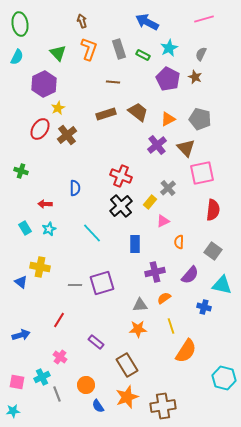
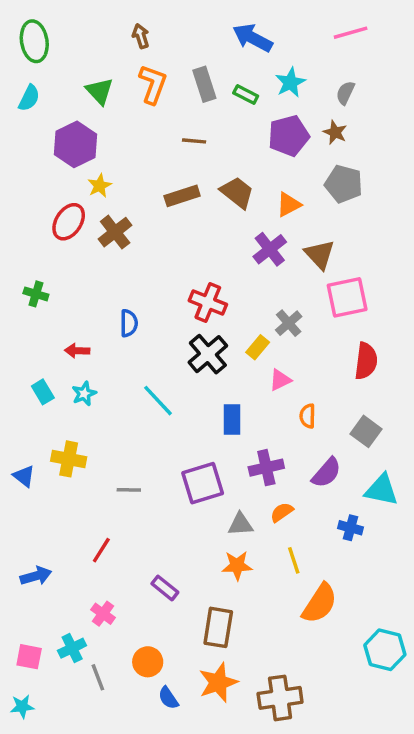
purple pentagon: (168, 79) -> (289, 136), turned 30
gray pentagon: (200, 119) -> (344, 184), moved
blue triangle: (21, 282) -> (24, 476), moved
purple square: (102, 283) -> (203, 483), moved
brown rectangle: (127, 365) -> (218, 627), turned 40

